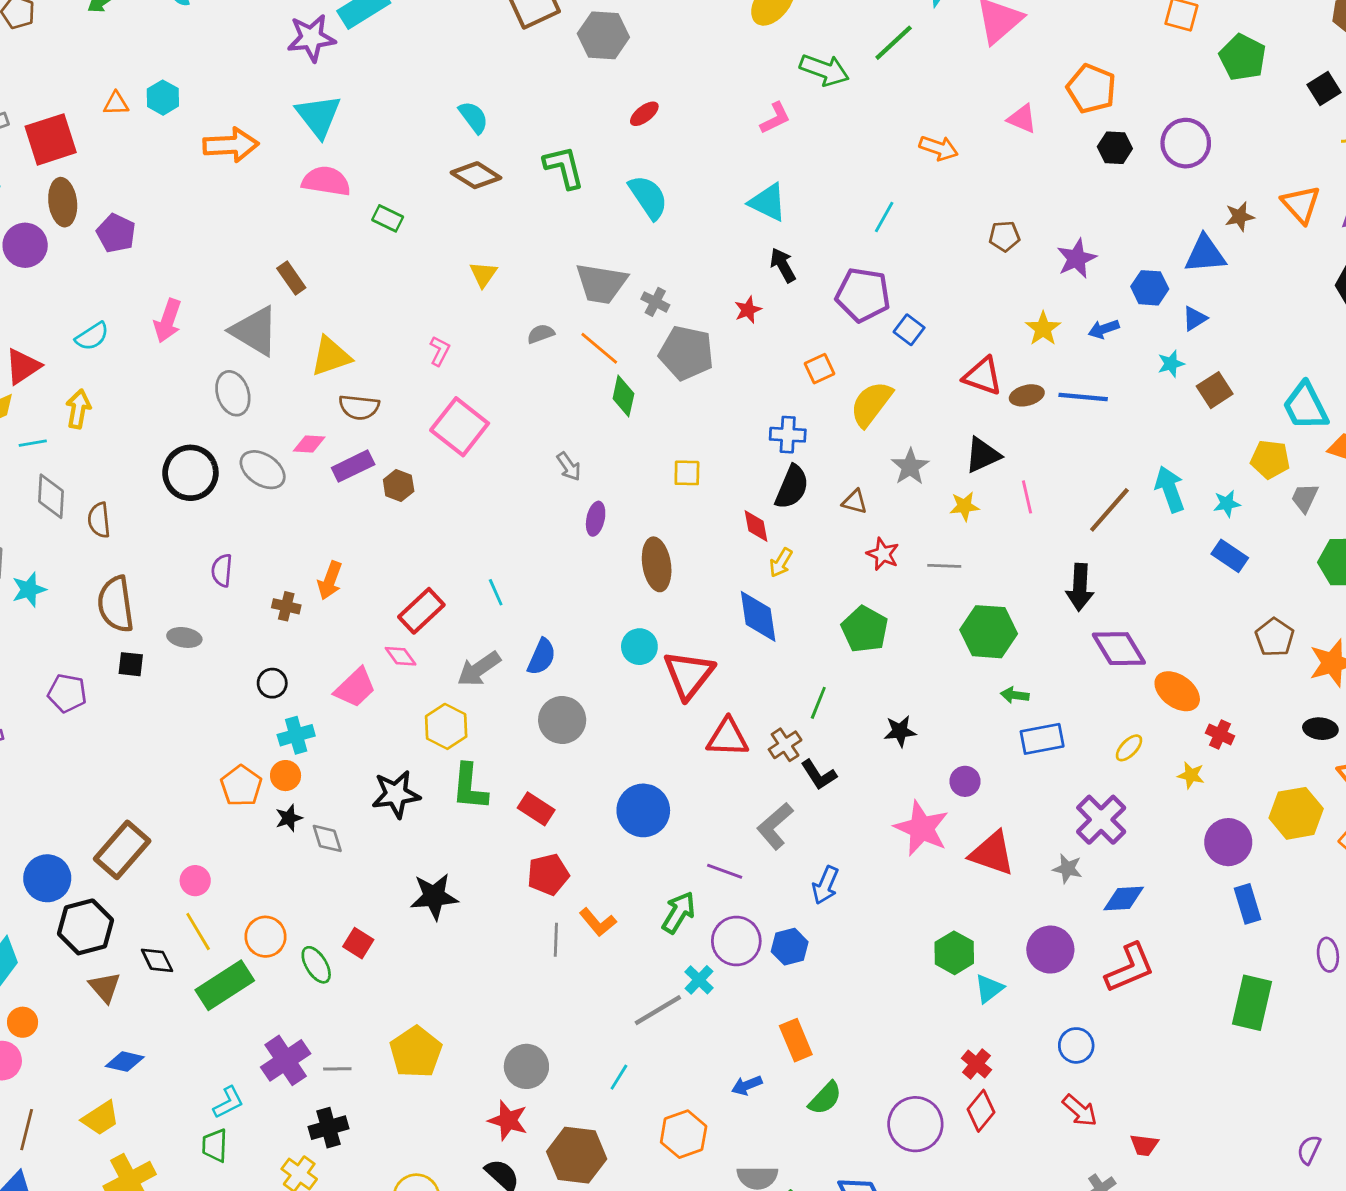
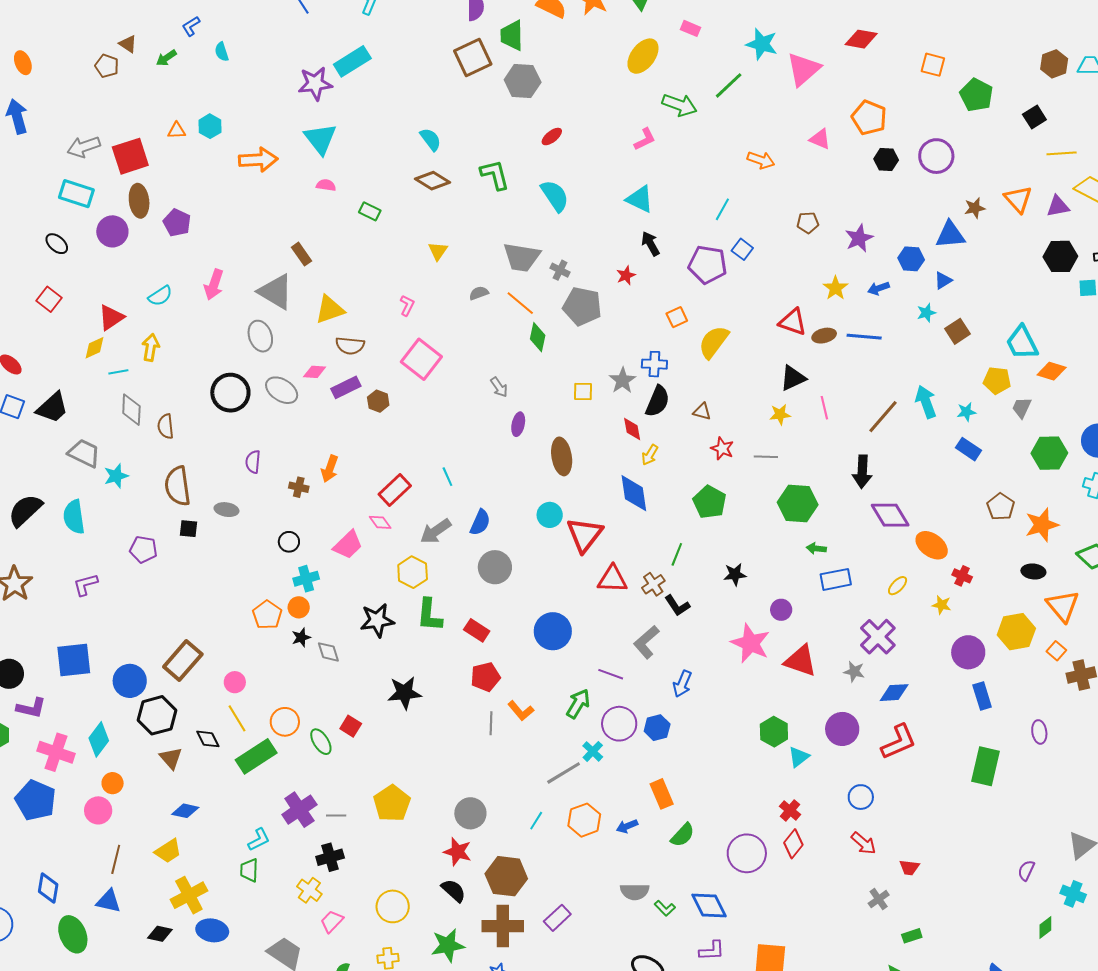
pink semicircle: (326, 181) -> (326, 185), size x0.6
blue square: (909, 330) -> (742, 249), moved
gray star: (910, 467) -> (623, 380), moved
orange hexagon: (684, 1134) -> (584, 820), moved

